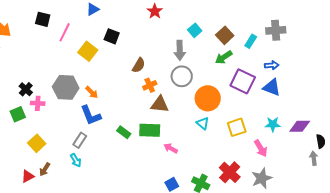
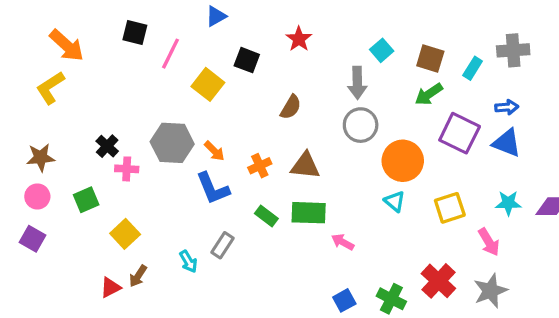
red star: (155, 11) -> (299, 39), moved
brown square: (225, 35) -> (430, 58), turned -30
orange cross: (150, 85) -> (260, 166), moved
brown triangle: (160, 104) -> (305, 166), moved
green square: (18, 114) -> (86, 200), moved
gray rectangle: (80, 140) -> (222, 245), moved

